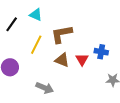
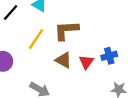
blue cross: (101, 52) -> (109, 56), turned -32

